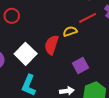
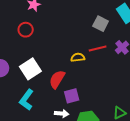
red semicircle: (52, 45) -> (57, 79), moved
purple square: (81, 65) -> (72, 96), moved

